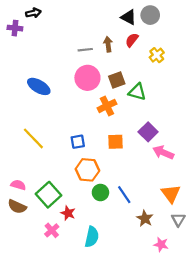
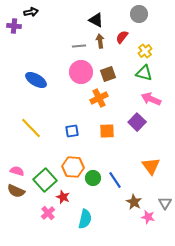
black triangle: (129, 17) -> (96, 20), moved
green triangle: (137, 92) -> (144, 73), moved
pink arrow: (163, 152) -> (151, 99), moved
orange hexagon: (87, 170) -> (73, 167), moved
orange triangle: (171, 194) -> (151, 166), moved
pink star: (161, 244) -> (148, 217), moved

